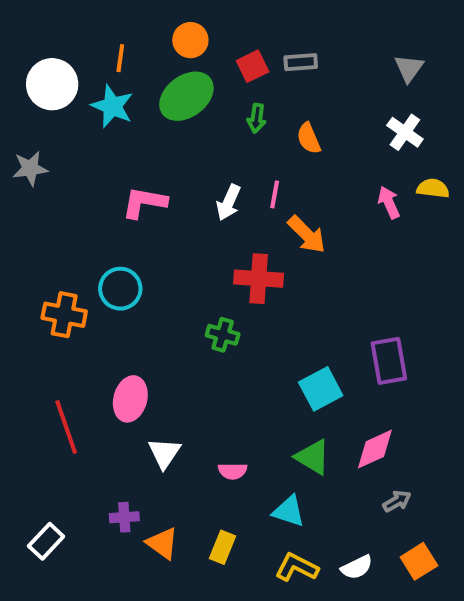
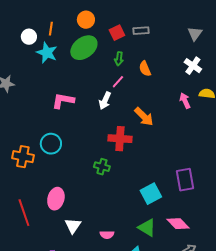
white circle: (52, 84) -> (29, 37), moved, size x0.6
pink line: (275, 194) -> (118, 82), moved, turned 32
pink diamond: (375, 449) -> (178, 224), turned 70

